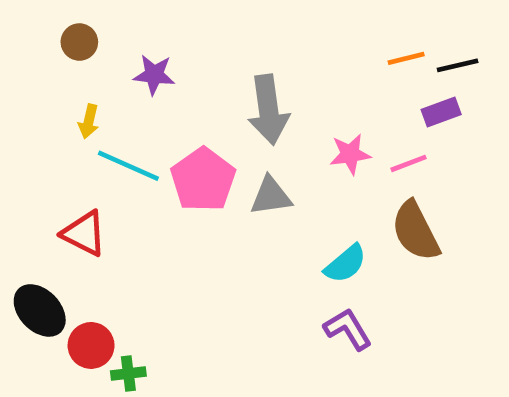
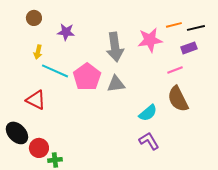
pink star: (350, 154) -> (150, 40), moved, size x1.4

